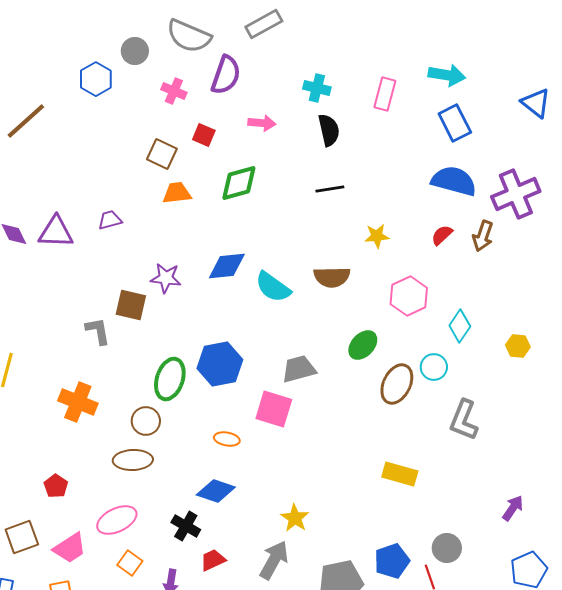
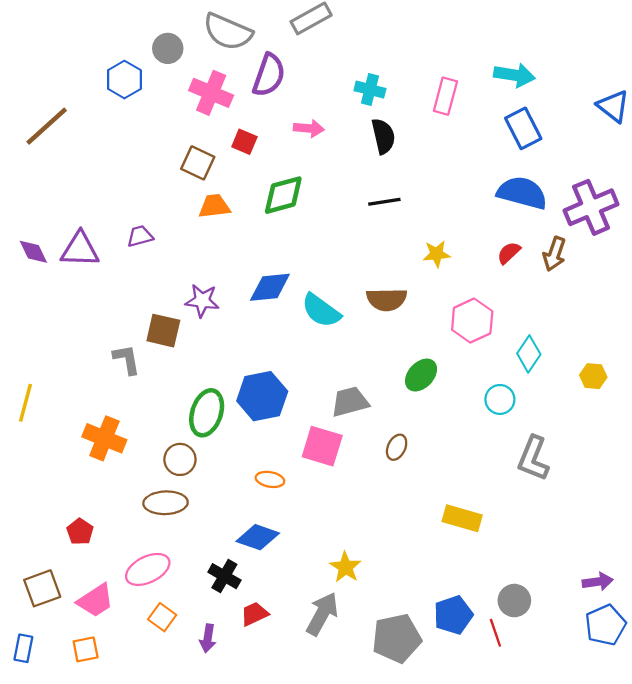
pink cross: (174, 91) -> (211, 93), size x1.5
brown ellipse: (397, 384) -> (397, 447), moved, size x0.6
purple arrow: (513, 508) -> (598, 582), moved, turned 48

